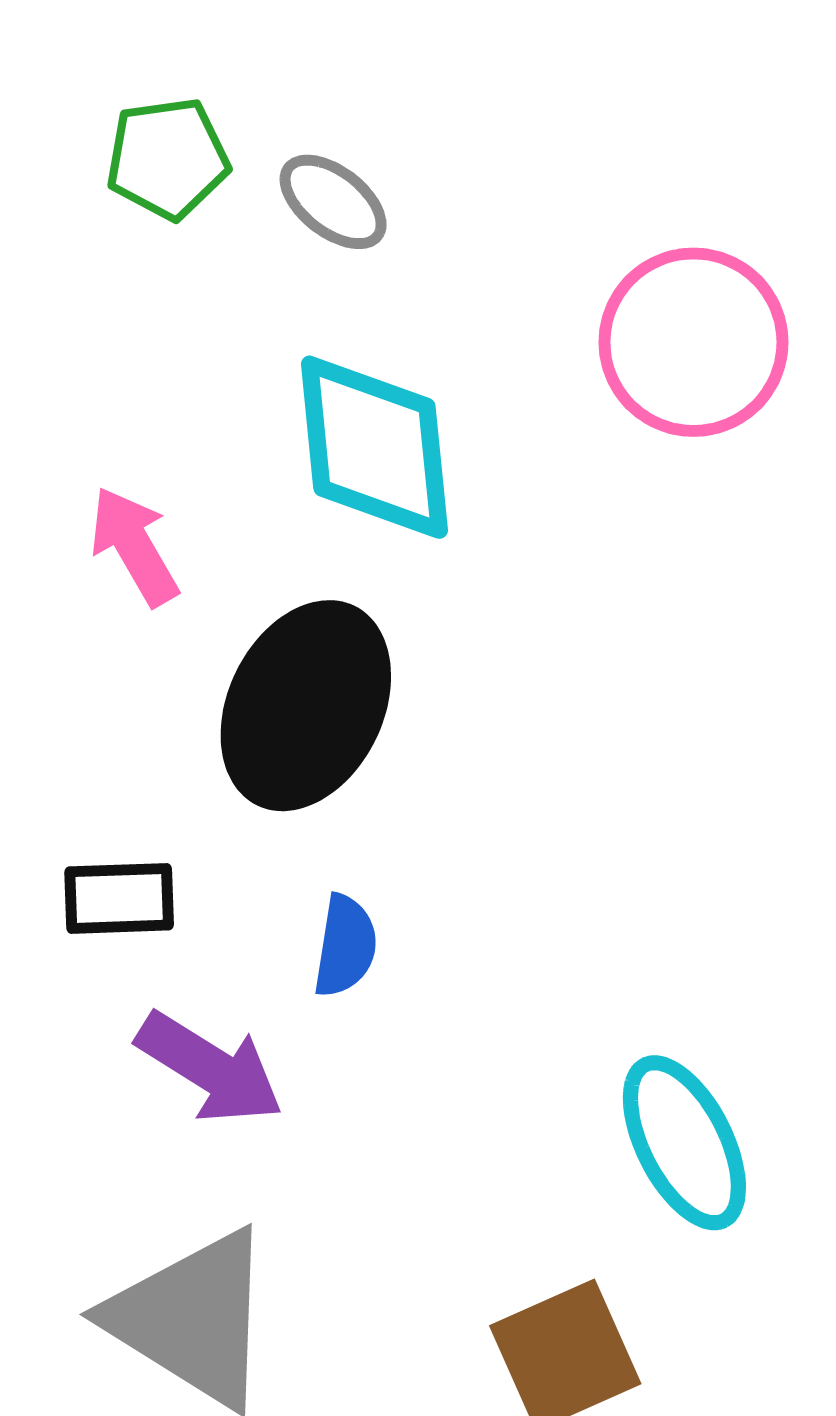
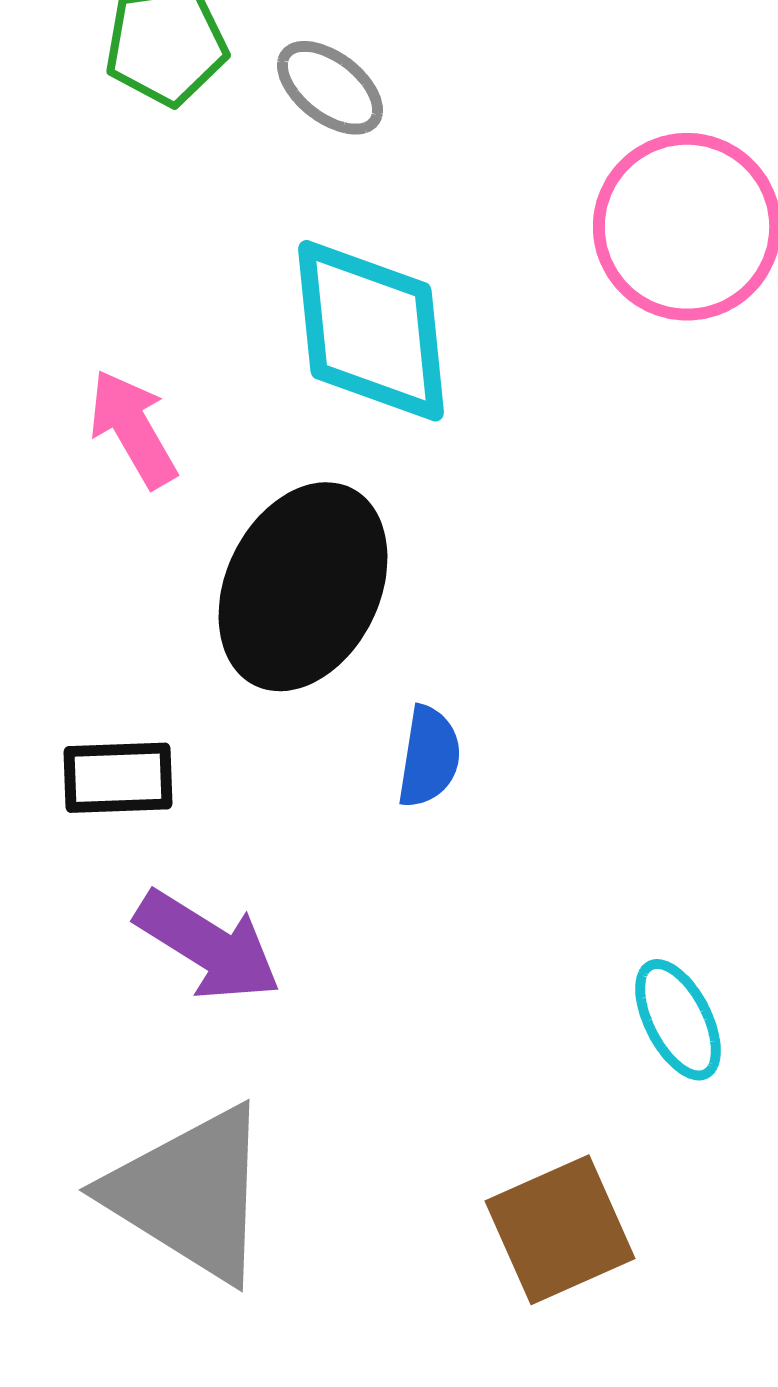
blue semicircle: (345, 946) -> (429, 757), moved
cyan ellipse: (684, 1143) -> (678, 1020), size x0.7

